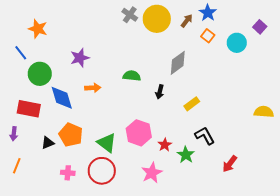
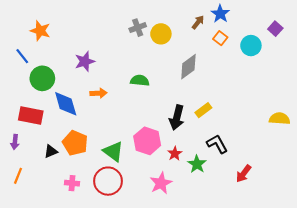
gray cross: (130, 15) -> (138, 28), moved, turned 35
yellow circle: (157, 19) -> (161, 34), moved, size x0.7
black arrow: (160, 92) -> (177, 118), moved, size x1.6

